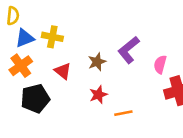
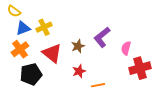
yellow semicircle: (13, 16) -> (14, 11), turned 120
yellow cross: (52, 37) -> (44, 27), turned -35
red triangle: (63, 71) -> (52, 53), size x1.5

